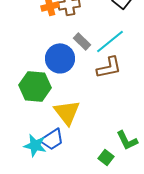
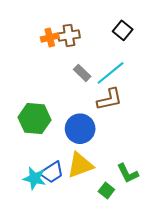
blue circle: (60, 58) -> (80, 129), moved
yellow triangle: (67, 112) -> (80, 165), moved, turned 48

